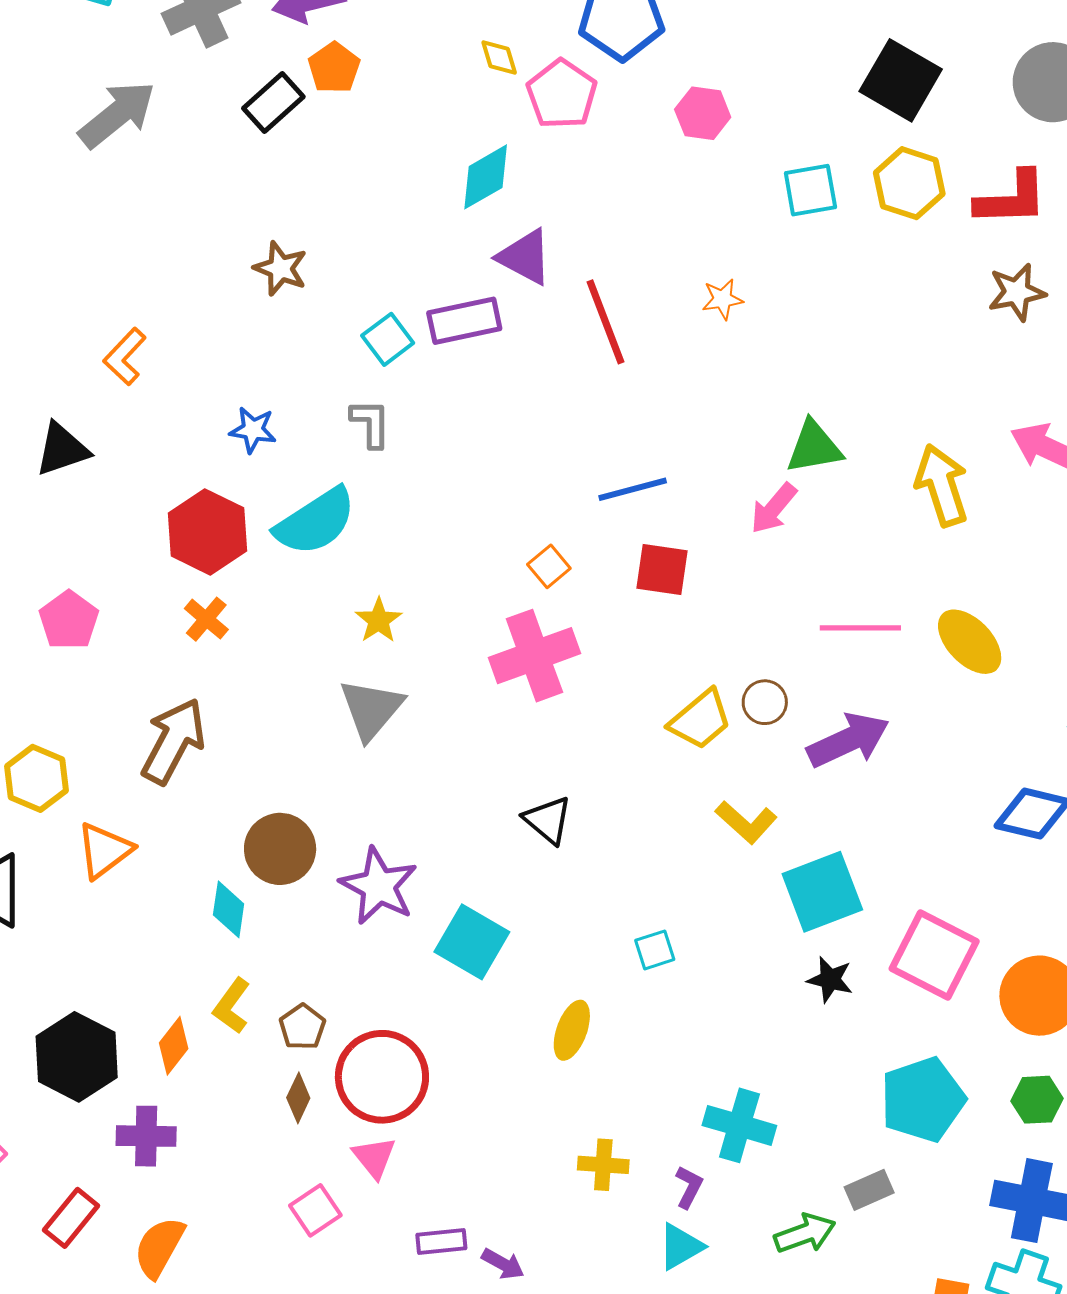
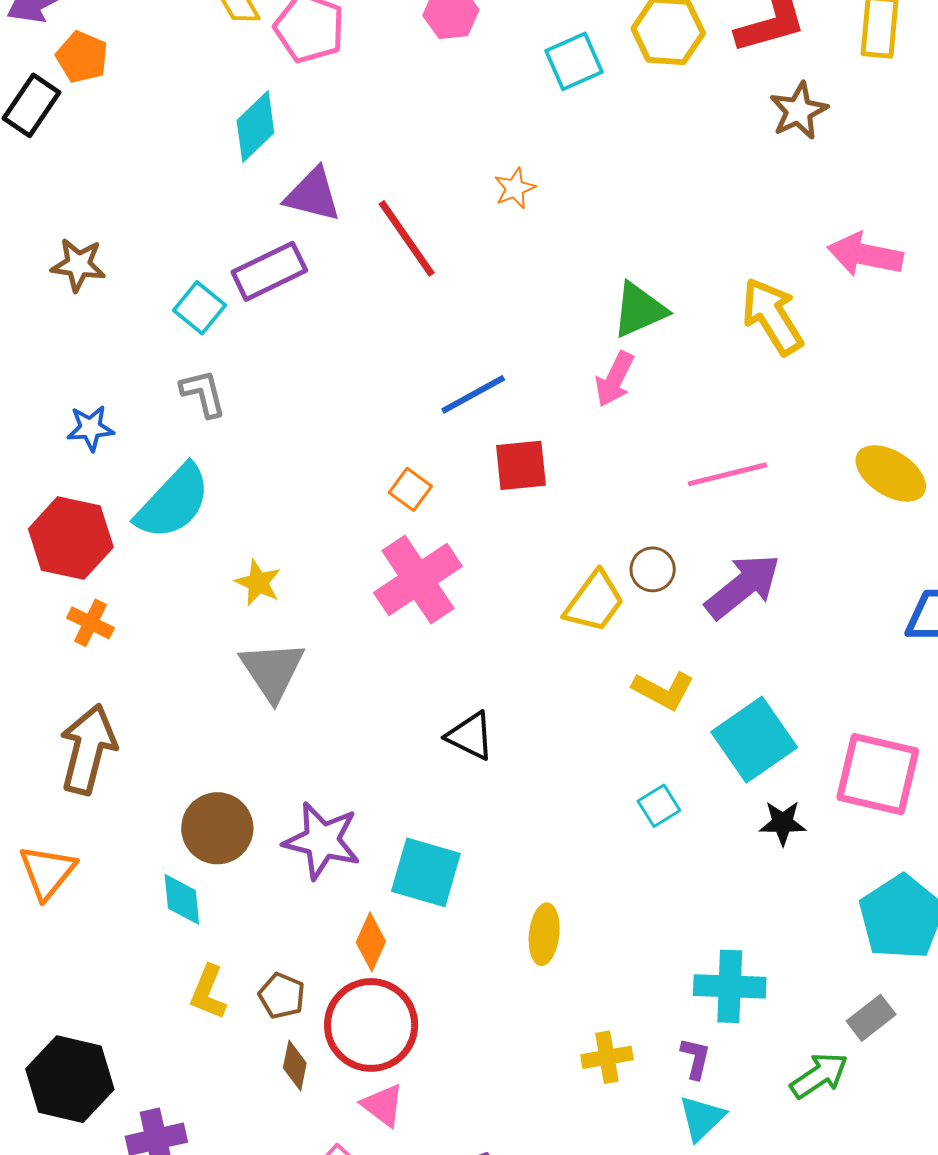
yellow ellipse: (970, 642) -> (891, 473), moved
cyan square: (655, 950) -> (659, 806), moved
orange diamond: (174, 1046) -> (371, 942), moved

